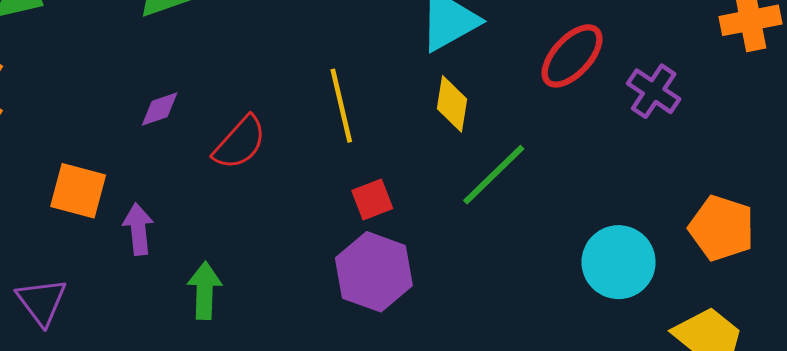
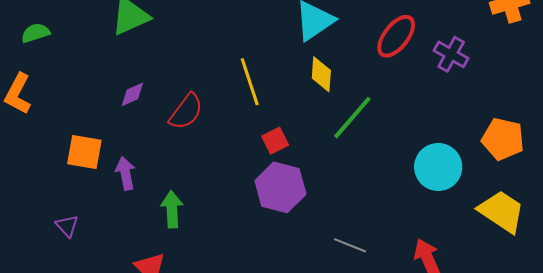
purple triangle: (41, 302) -> (67, 226), size x0.7

